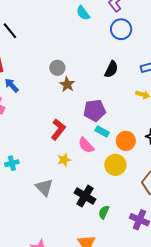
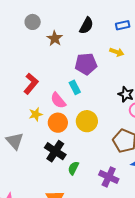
brown star: (67, 84) -> (55, 38), moved
purple pentagon: (95, 110) -> (86, 64), moved
cyan rectangle: (102, 132) -> (75, 87), turned 32
orange circle: (126, 141) -> (58, 123), moved

